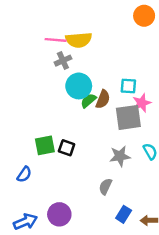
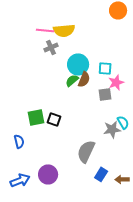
cyan circle: (79, 86) -> (78, 64), moved
gray square: (128, 117) -> (105, 94), size x0.6
gray star: (120, 156) -> (112, 129), moved
blue semicircle: (24, 174) -> (19, 141), turned -48
gray semicircle: (105, 186) -> (86, 151), size x1.6

